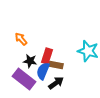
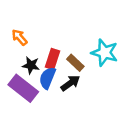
brown rectangle: (56, 65) -> (75, 63), moved, turned 32
black arrow: (56, 83) -> (70, 83), moved

